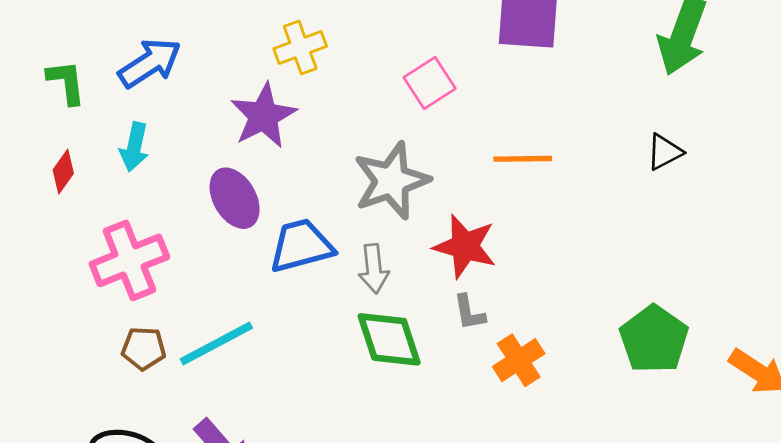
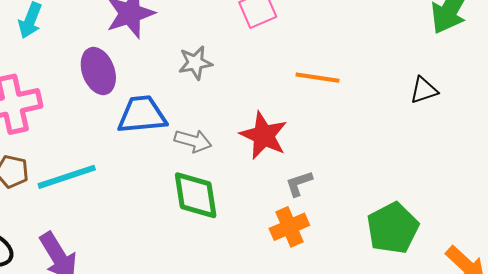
gray star: (391, 181) -> (195, 63), moved, size x0.6
gray arrow: (374, 269) -> (193, 141), turned -78
gray L-shape: (469, 312) -> (299, 183), moved, turned 72

